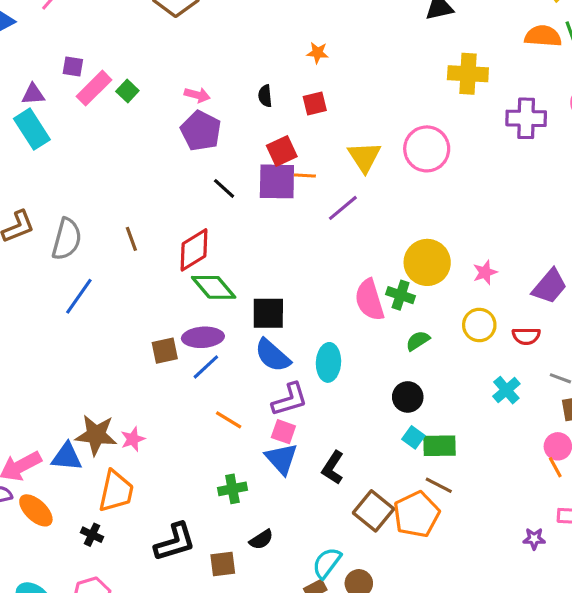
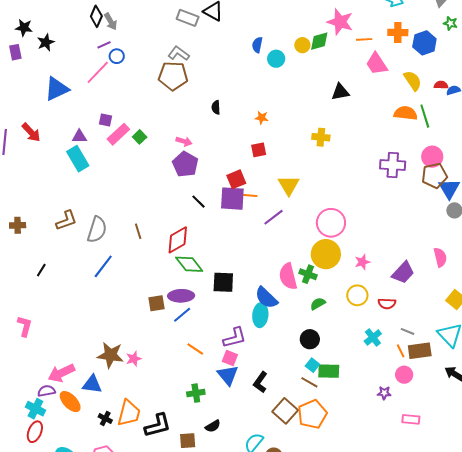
yellow cross: (468, 74) -> (321, 137), moved, size x0.7
black semicircle: (265, 96) -> (216, 107), moved
pink circle: (427, 149) -> (331, 223), moved
blue semicircle: (273, 355) -> (266, 298), moved
blue triangle: (67, 457) -> (92, 384), moved
orange line: (555, 467) -> (401, 351), moved
brown line: (439, 485) -> (309, 382), moved
orange trapezoid: (116, 491) -> (129, 413), moved
purple star: (534, 539) -> (384, 393), moved

